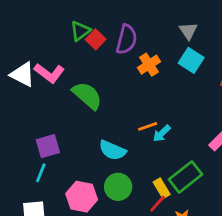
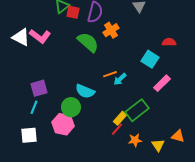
red square: (96, 39) -> (73, 12), turned -32
cyan square: (191, 60) -> (150, 59), moved
green semicircle: (87, 96) -> (88, 42), moved
green circle: (118, 187) -> (71, 107), moved
yellow rectangle: (162, 188) -> (120, 118), turned 72

